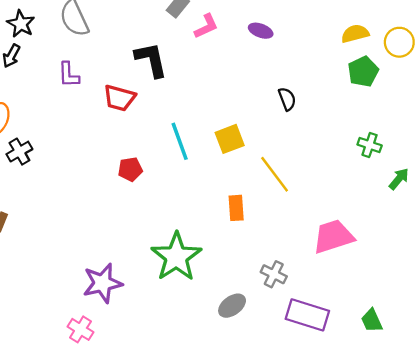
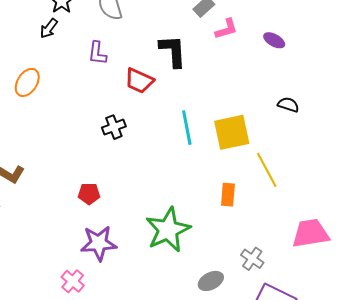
black semicircle: (287, 99) -> (288, 105), turned -60
yellow square: (230, 139) -> (232, 132), size x1.4
black cross: (19, 152) -> (114, 127), moved
red pentagon: (130, 169) -> (89, 194), moved

